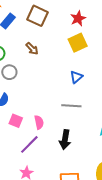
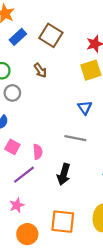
blue triangle: (76, 77) -> (85, 108), turned -32

